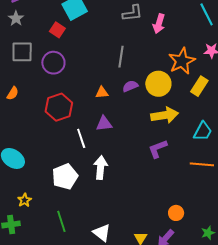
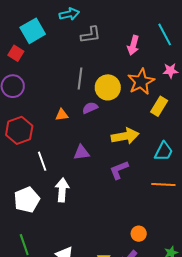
pink arrow: (159, 24) -> (133, 45), moved
yellow circle: (158, 84) -> (108, 87), moved
purple triangle: (104, 124) -> (81, 153), moved

